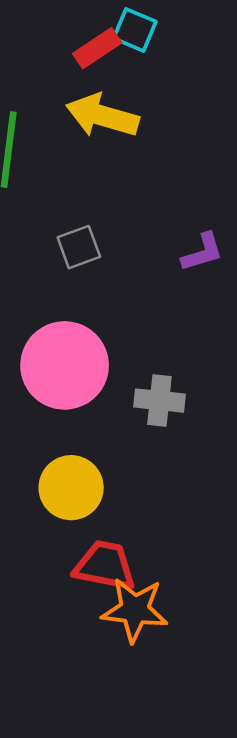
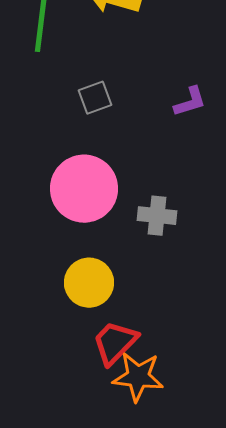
red trapezoid: (105, 566) -> (115, 343), turned -57

